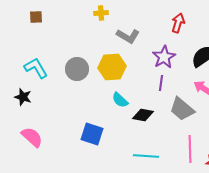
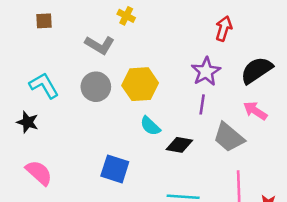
yellow cross: (101, 13) -> (126, 16), turned 32
gray L-shape: (128, 36) -> (100, 45), moved

